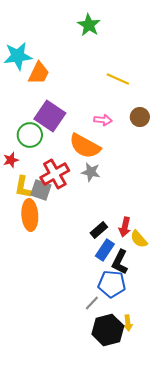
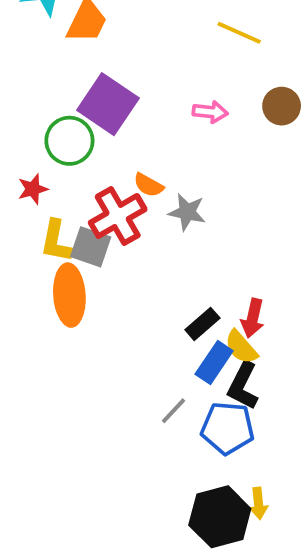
orange semicircle: (85, 146) -> (148, 185), moved, size x0.5
yellow semicircle: (139, 239) -> (241, 347), moved
gray line: (92, 303) -> (174, 411), moved

